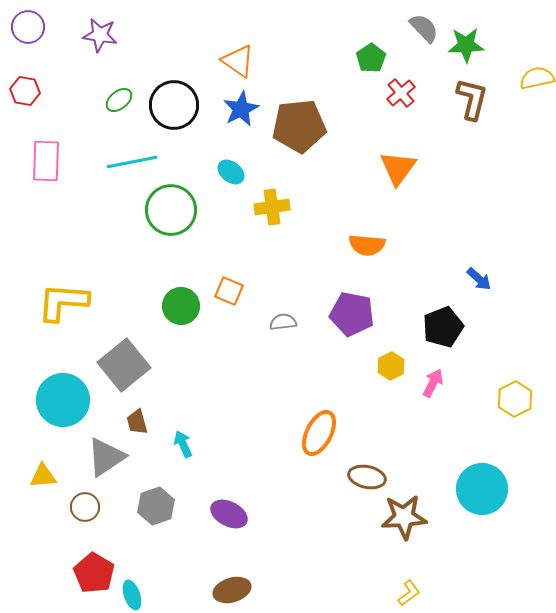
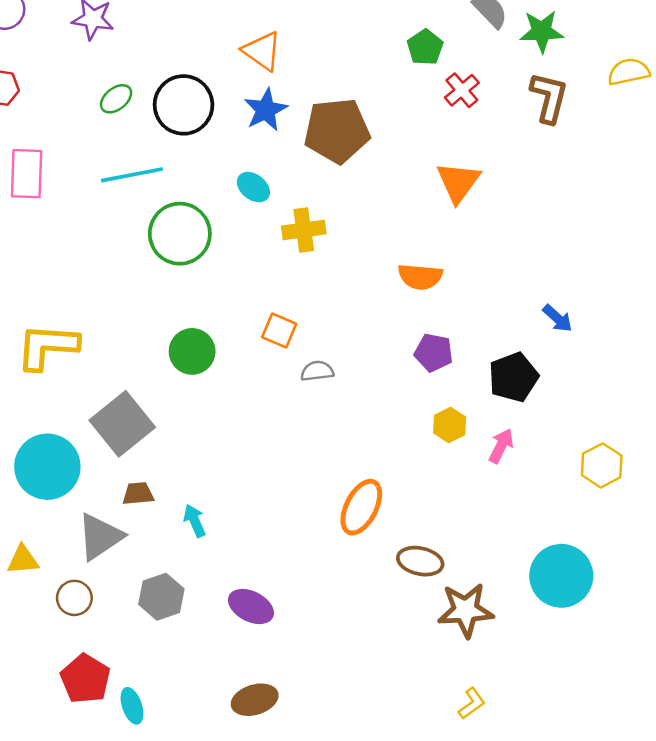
orange square: (229, 291) -> (279, 331), moved
purple pentagon: (352, 314) -> (434, 353), moved, size x0.7
brown trapezoid: (137, 422) -> (138, 494), turned 100

